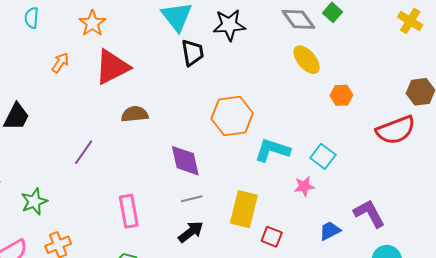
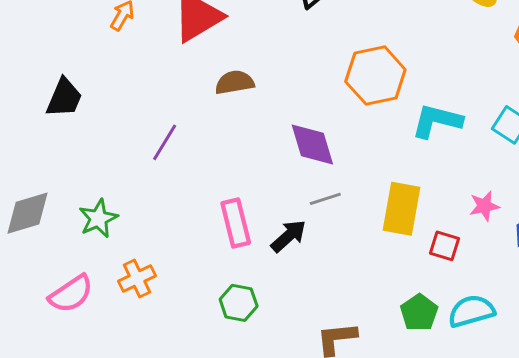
pink star: (304, 186) -> (484, 206), moved
black arrow: (191, 232) -> (289, 236), moved

